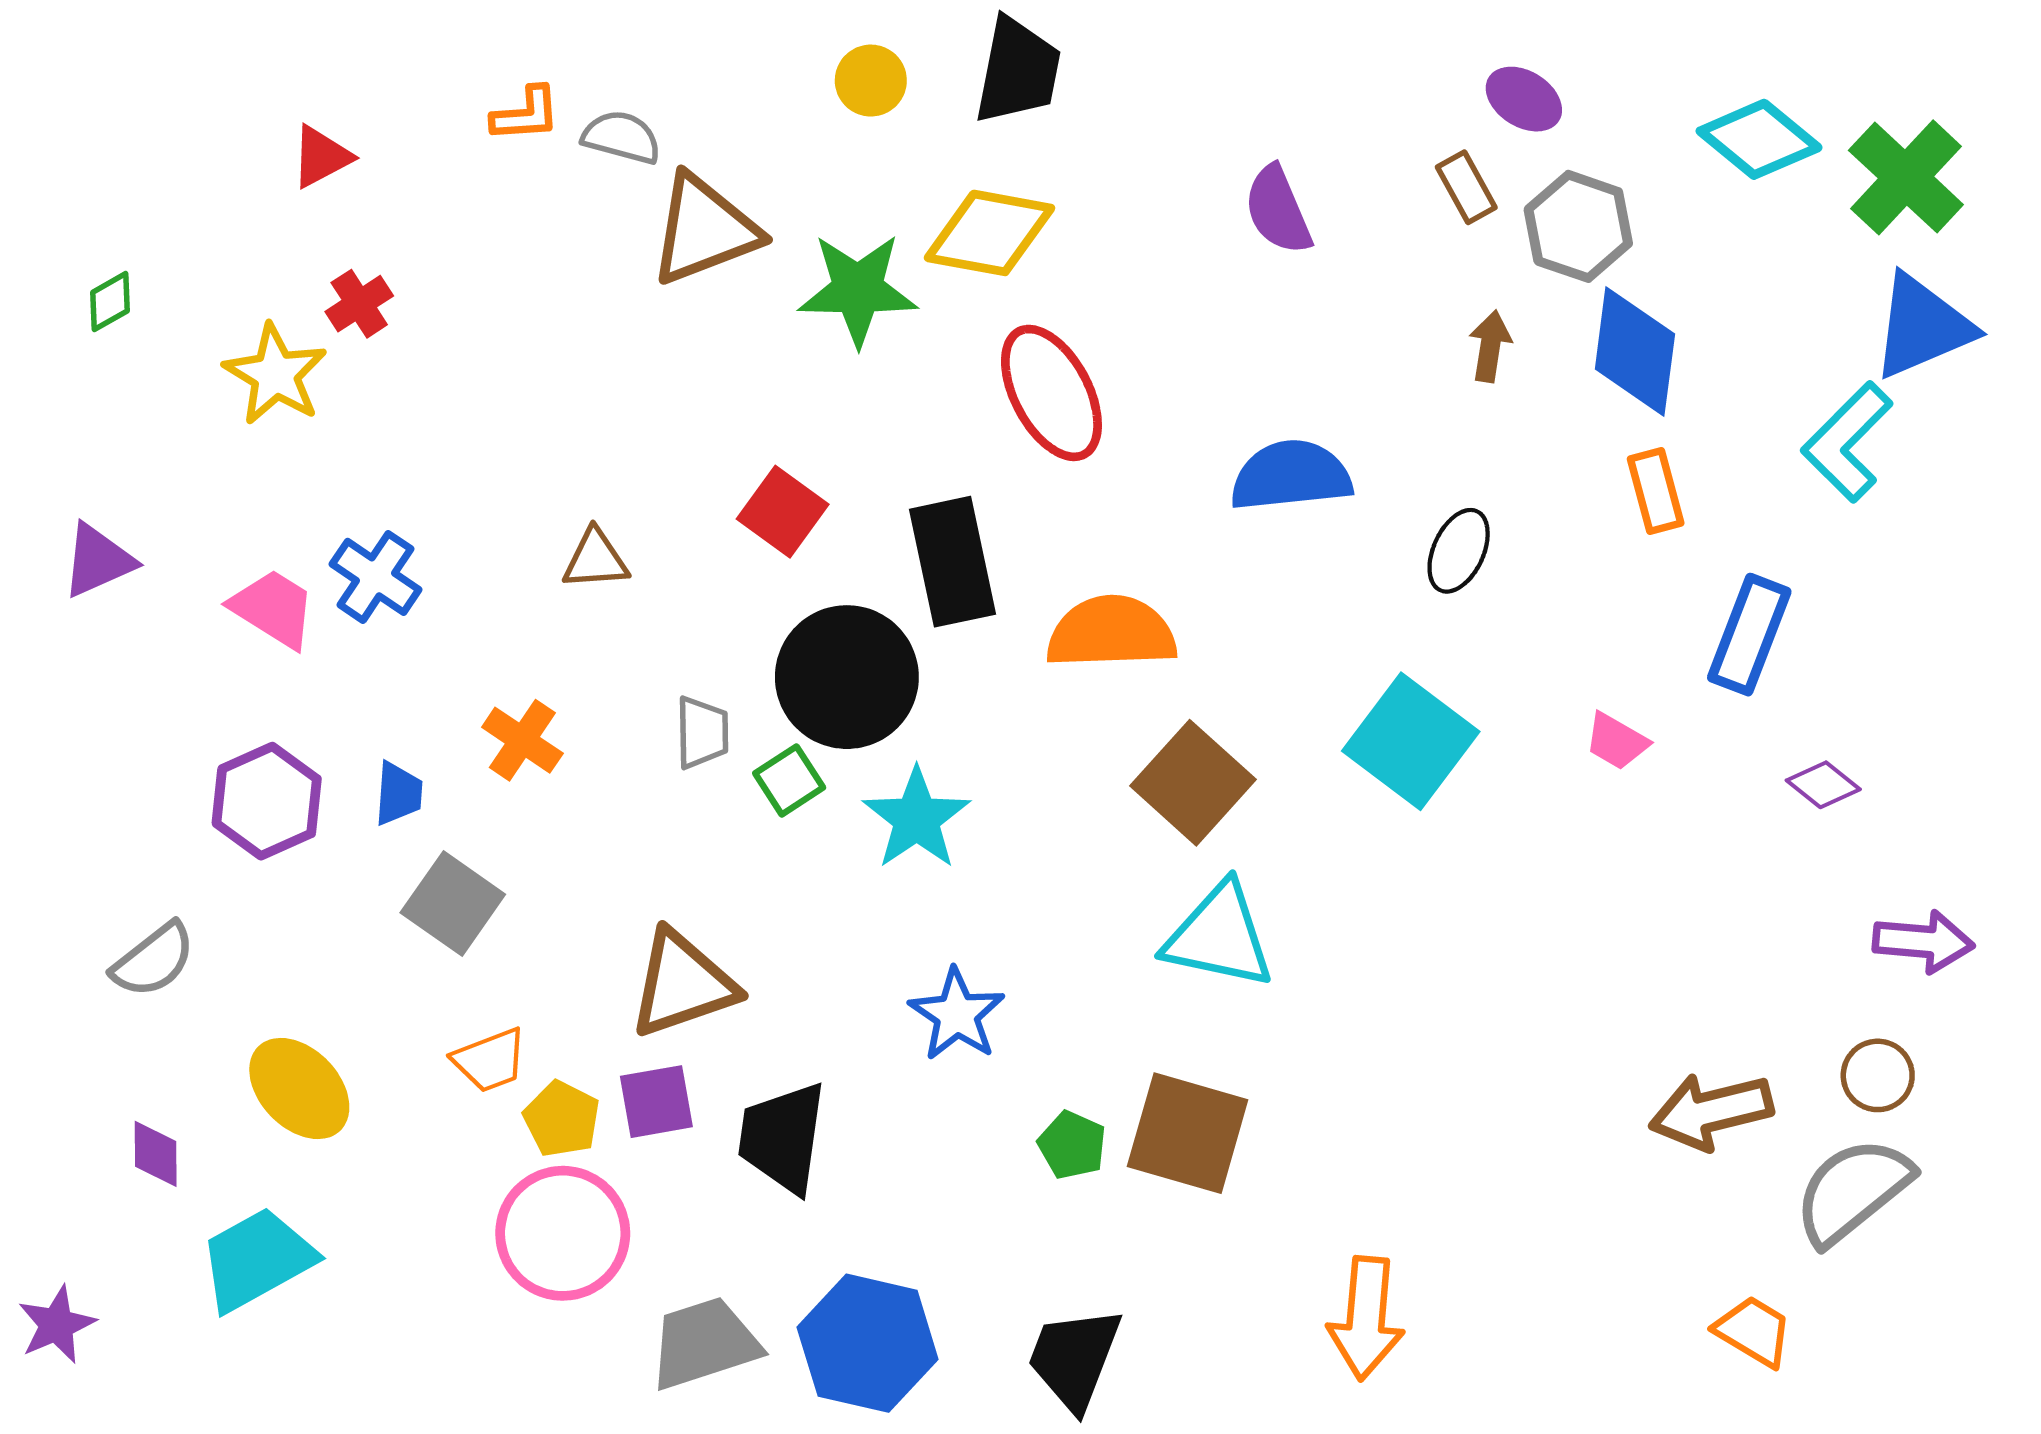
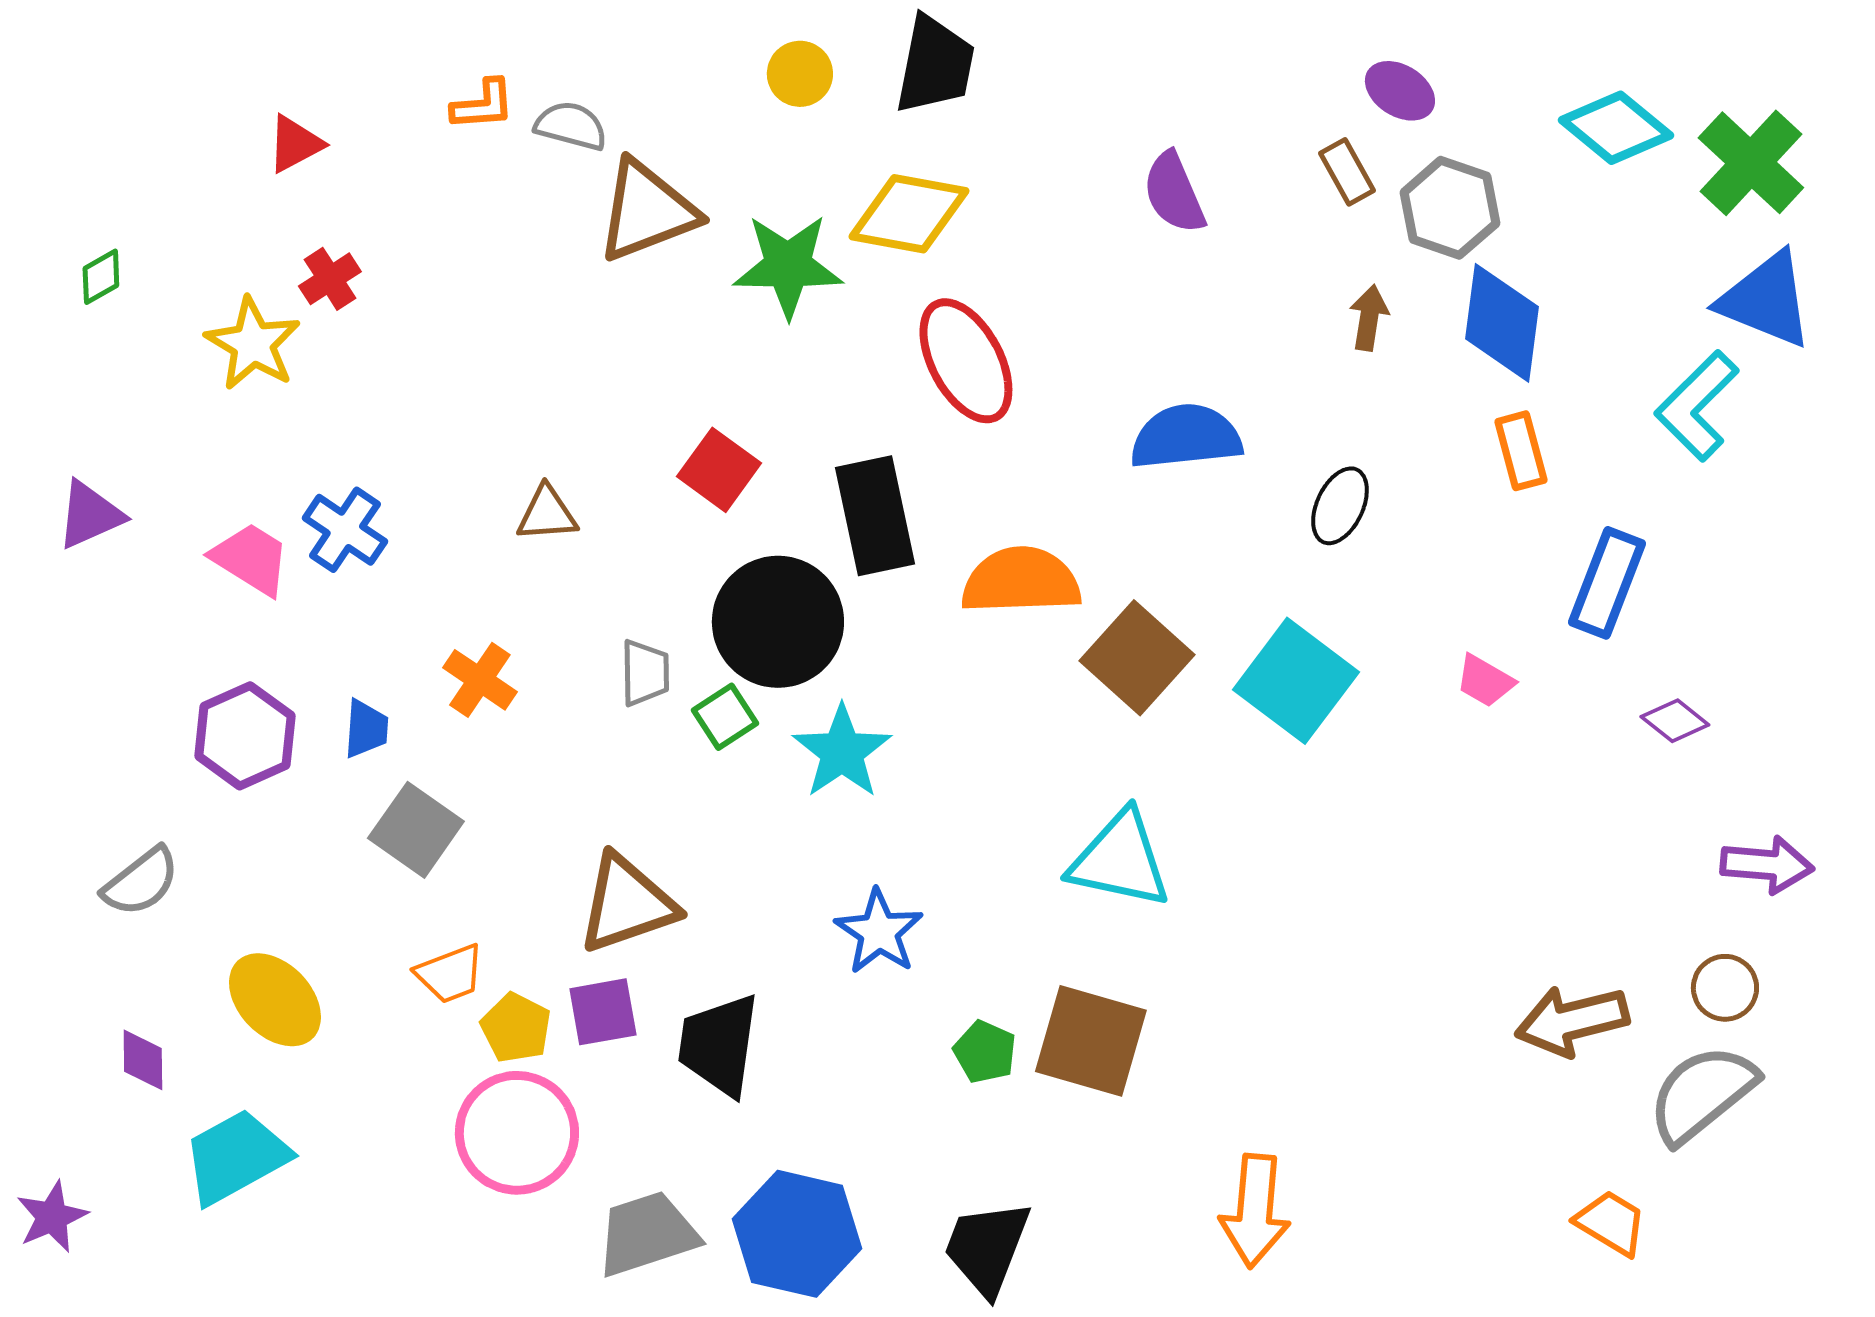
blue triangle: (1922, 327) -> (1766, 300), turned 45
brown square: (1193, 783) -> (1137, 658), moved

